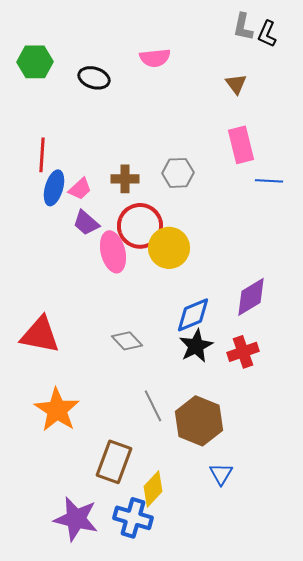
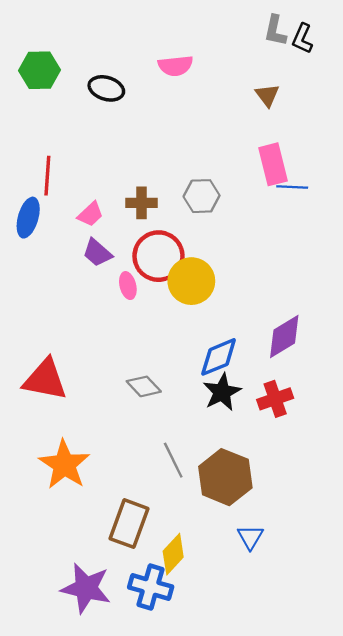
blue line: (269, 181) -> (292, 187), moved
blue ellipse: (54, 188) -> (28, 218), moved
pink ellipse: (113, 252) -> (128, 286), size x0.6

